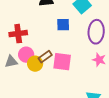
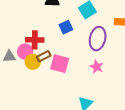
blue square: (63, 25) -> (66, 27), turned -32
red cross: (18, 34) -> (35, 40), moved

